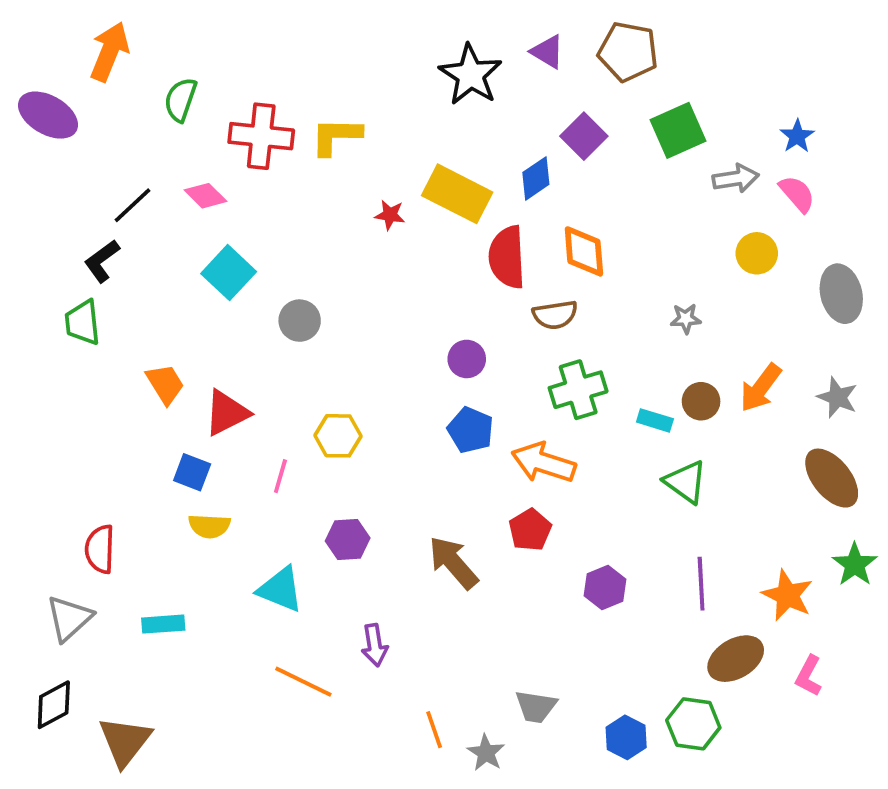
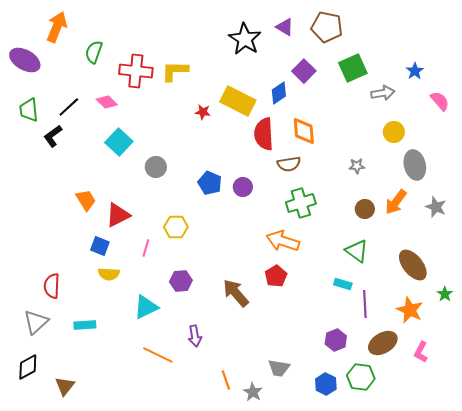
pink semicircle: (797, 194) -> (440, 101), moved
gray ellipse: (841, 294) -> (415, 165), moved
green trapezoid: (83, 322) -> (29, 110), moved
cyan rectangle: (655, 420) -> (343, 284), moved
blue pentagon: (471, 430) -> (210, 183), moved
brown ellipse: (832, 478) -> (413, 265), moved
green star: (855, 564) -> (445, 294), size x0.7
purple hexagon: (605, 588) -> (336, 340), moved
cyan triangle: (280, 589) -> (146, 307), turned -48
brown triangle: (125, 741) -> (65, 386), size x0.7

